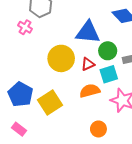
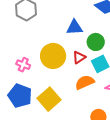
pink cross: (25, 27) -> (23, 65), moved
blue triangle: (88, 32) -> (74, 27), size x0.7

